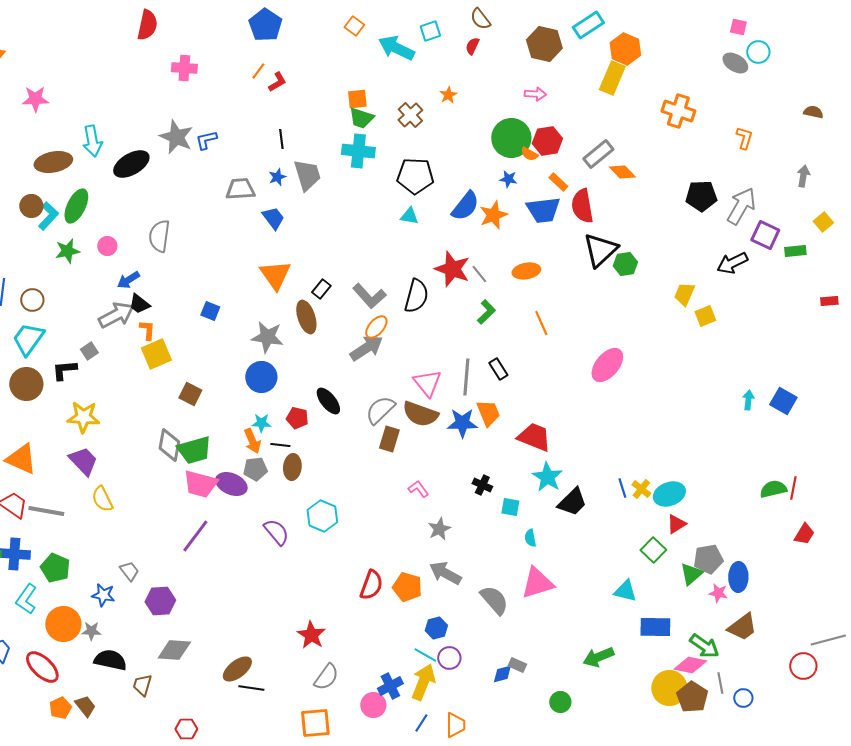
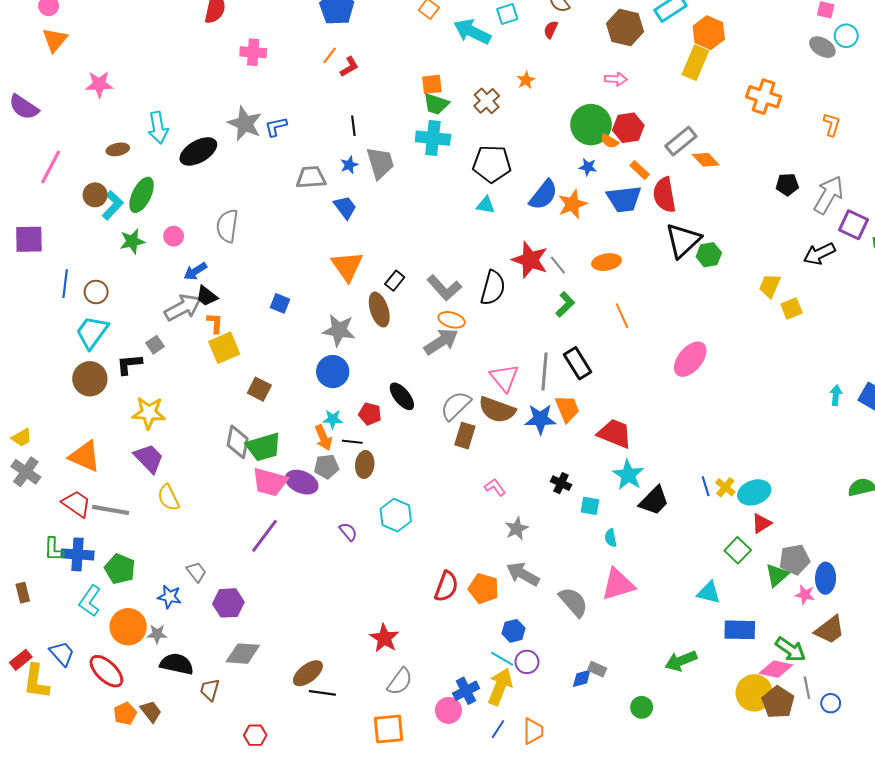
brown ellipse: (53, 162) -> (118, 149), size x0.6
black pentagon: (701, 196) -> (787, 185), size x0.7
orange ellipse: (376, 327) -> (452, 320), turned 65
black rectangle: (498, 369) -> (578, 363), size x1.4
purple semicircle: (276, 532) -> (348, 532), size x0.7

